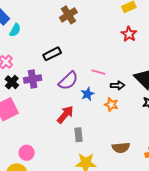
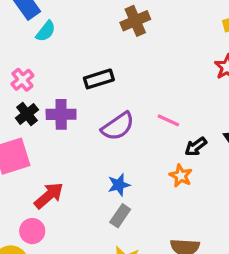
black arrow: (118, 85) -> (196, 147), turned 136
blue star: (87, 94) -> (119, 185), moved
red arrow: (65, 115) -> (49, 195), moved
gray rectangle: (78, 135) -> (120, 216), turned 32

